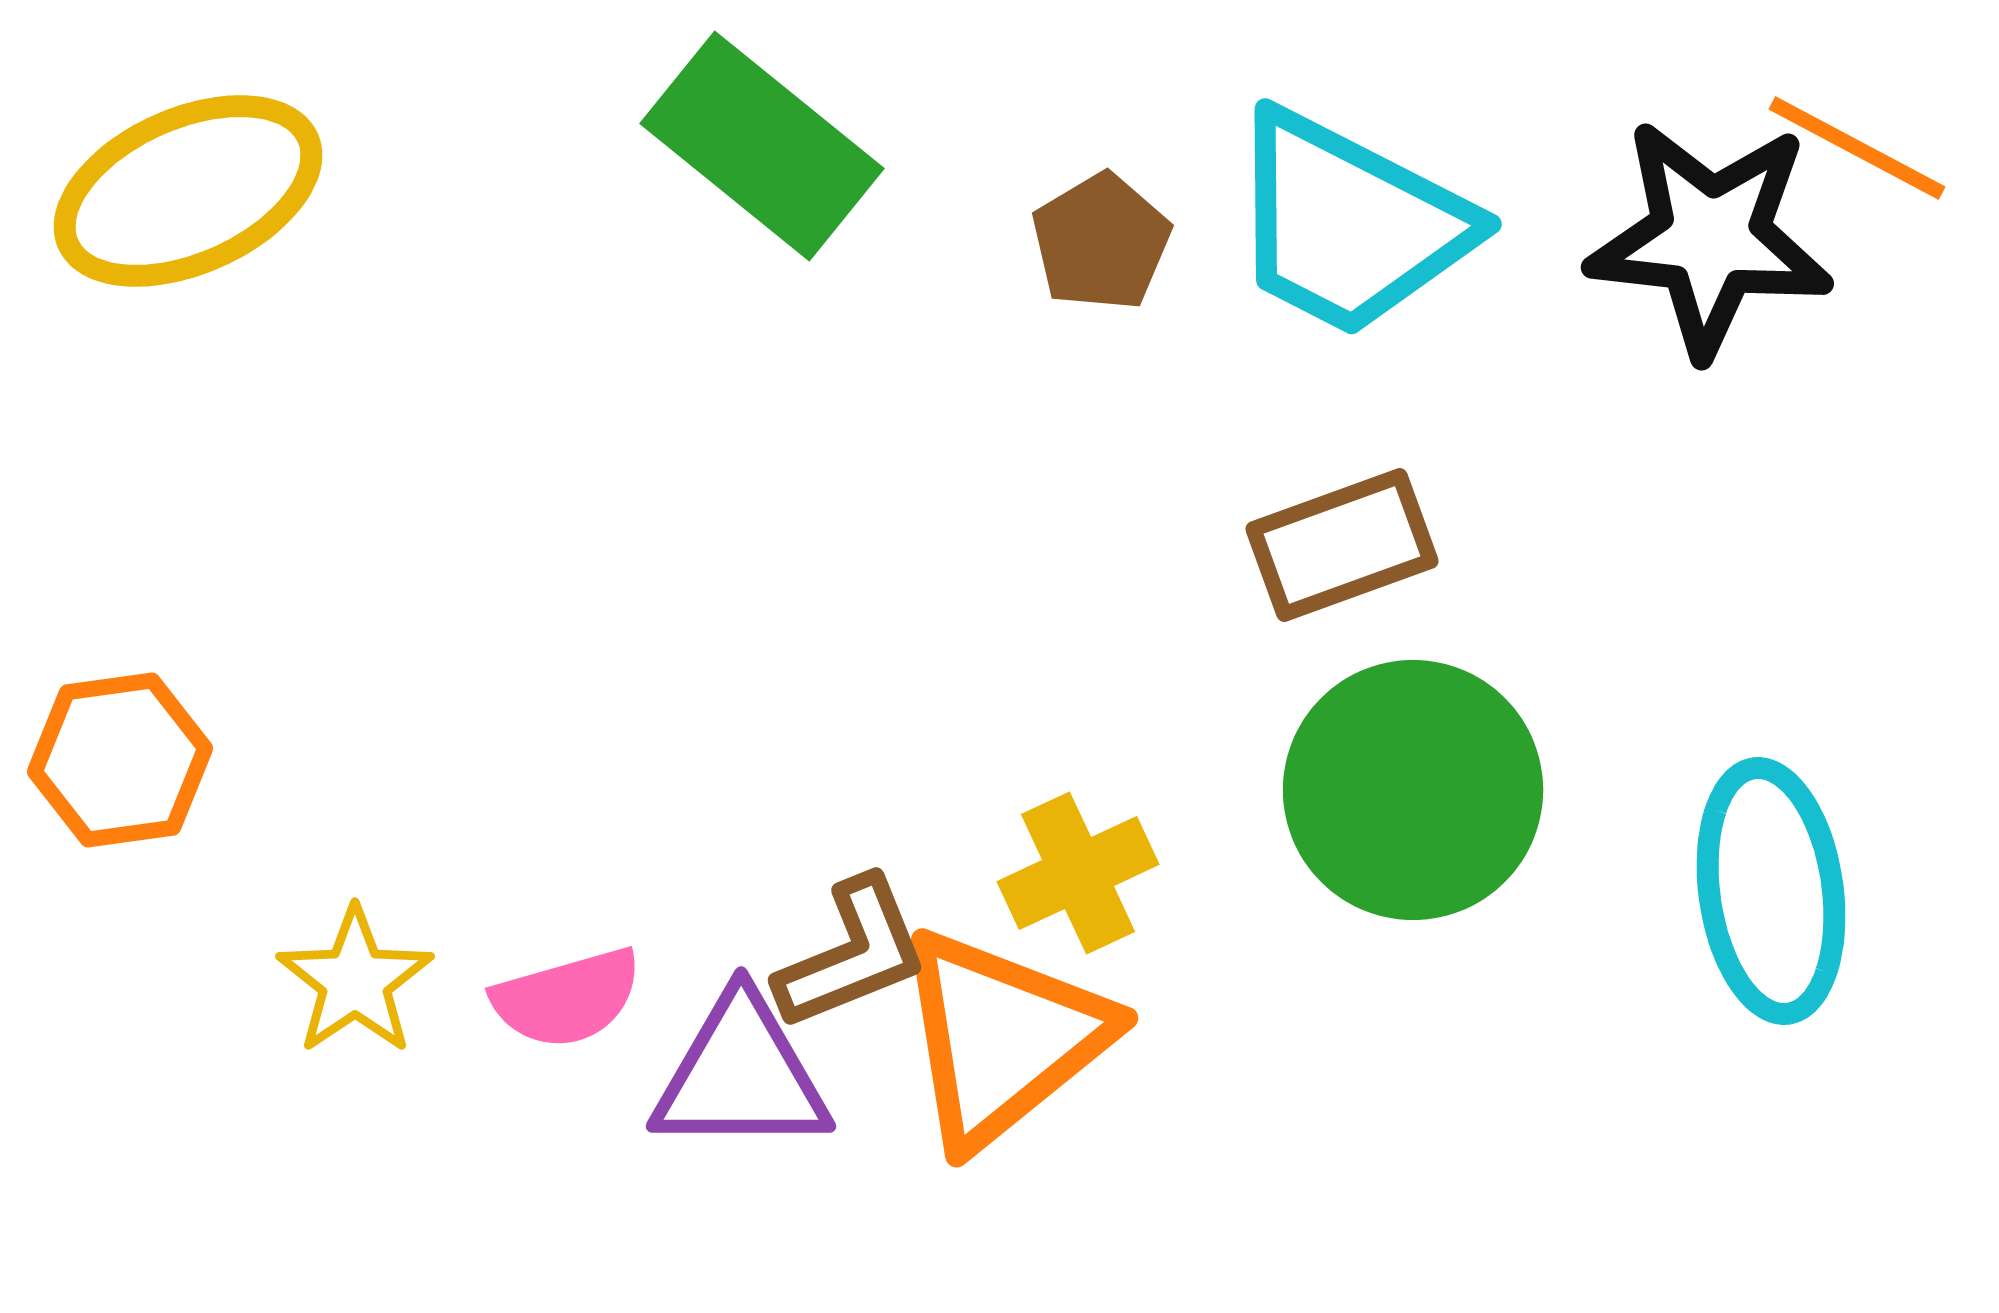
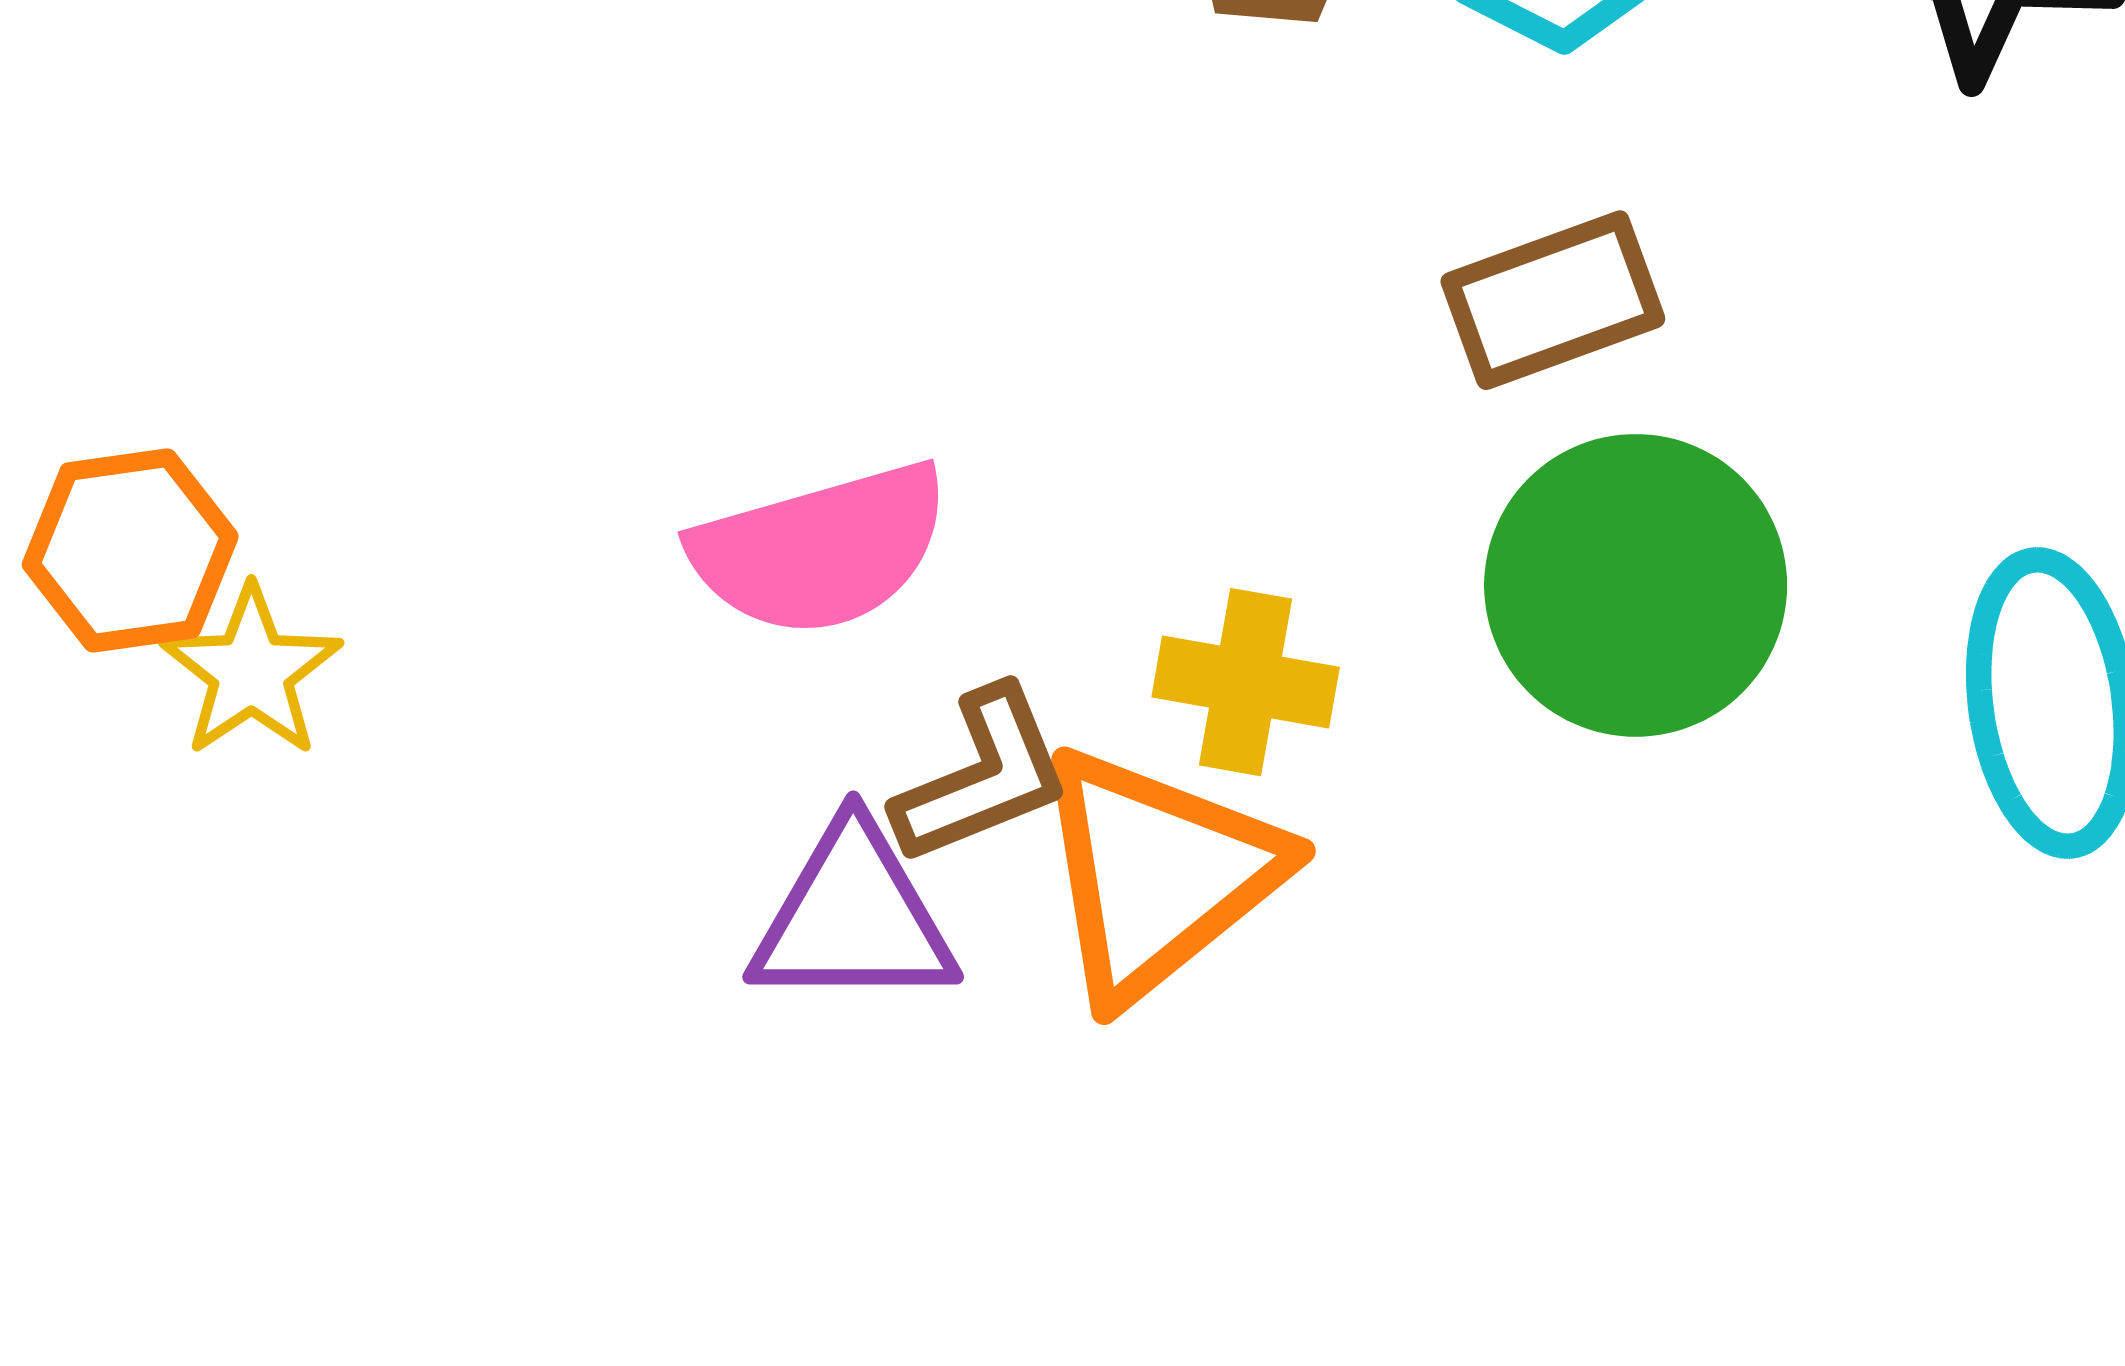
yellow cross: (1078, 873) -> (1246, 682), turned 35
yellow star: (355, 981) -> (251, 672), moved
pink semicircle: (567, 998) -> (821, 549), moved, size x1.5

